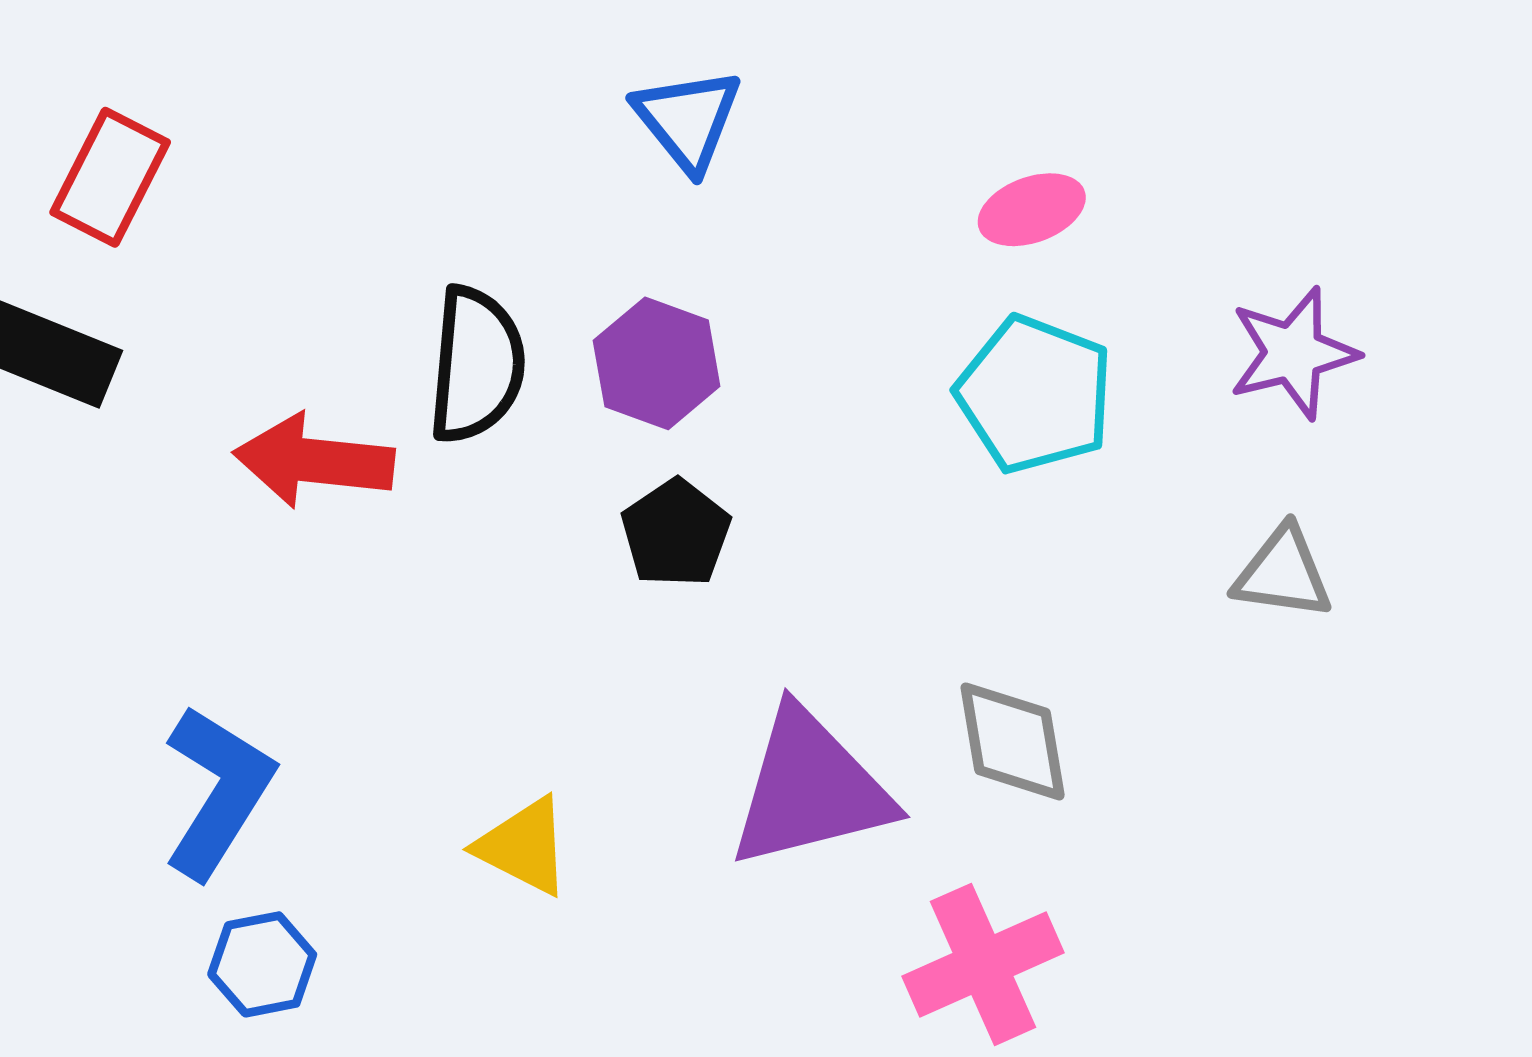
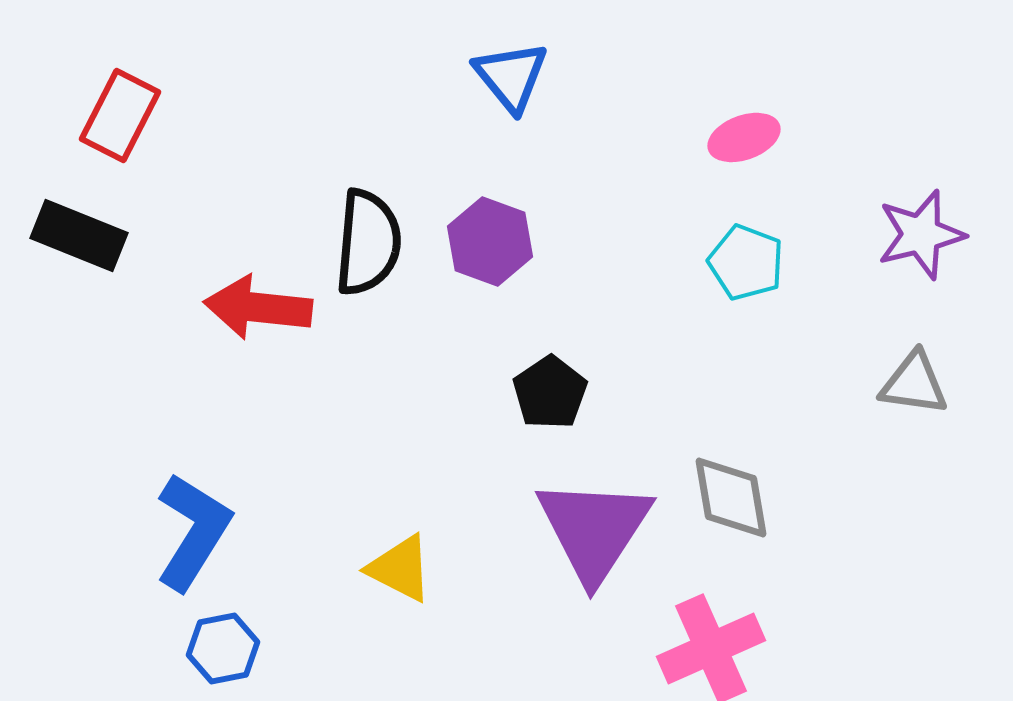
cyan pentagon: (1035, 394) -> (746, 262), size x0.7
black pentagon: (676, 533) -> (550, 392), moved
purple triangle: (810, 789) -> (594, 529), turned -43

